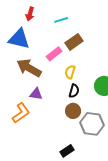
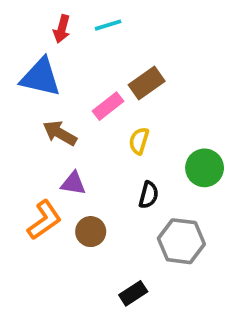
cyan line: (61, 20) -> (108, 25), moved
brown arrow: (29, 68) -> (60, 133), size x0.7
black semicircle: (74, 91) -> (149, 195), moved
brown circle: (73, 111) -> (91, 232), moved

